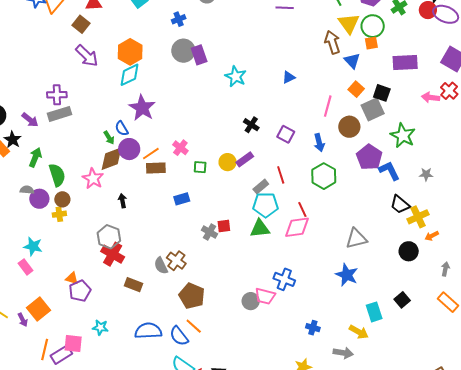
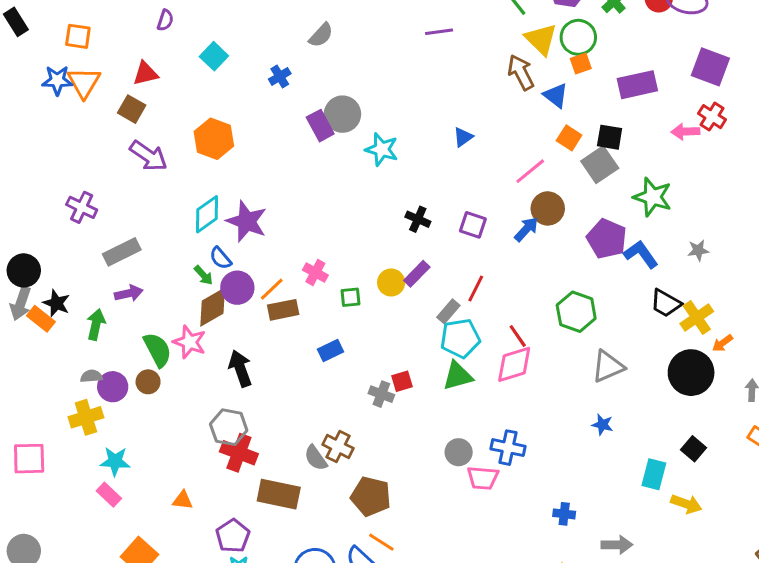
gray circle: (183, 51) -> (342, 114), moved
cyan diamond: (129, 75) -> (207, 214), moved
purple cross: (57, 95) -> (82, 207), moved, turned 36
pink line: (328, 106) -> (530, 171), turned 45
purple arrow: (30, 120) -> (129, 293), moved, turned -42
brown circle: (349, 127) -> (548, 208), moved
blue arrow: (319, 143) -> (526, 229), turned -114
green semicircle: (57, 175) -> (157, 350), moved
red line: (281, 175) -> (476, 289), turned 54
green hexagon: (324, 176) -> (576, 312), moved
black arrow: (122, 201) -> (240, 368), size x1.6
yellow cross: (59, 214) -> (86, 417), moved, size x1.5
black circle: (409, 251) -> (691, 373), size x1.5
blue star: (347, 275) -> (602, 425), size x0.6
brown rectangle: (133, 285) -> (279, 494), size x1.5
purple pentagon: (80, 291) -> (233, 536), moved
gray circle: (251, 301) -> (459, 452), moved
cyan rectangle: (374, 312) -> (654, 474), turned 42
yellow arrow: (359, 332) -> (686, 504), moved

